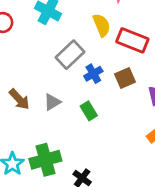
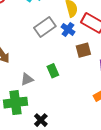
blue cross: (93, 74) -> (68, 29), moved, turned -32
gray triangle: (52, 102) -> (27, 79), moved

